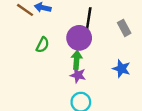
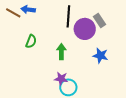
purple circle: (79, 38) -> (85, 29), moved
purple star: (78, 75) -> (61, 79), moved

